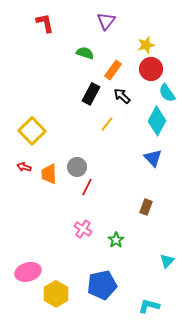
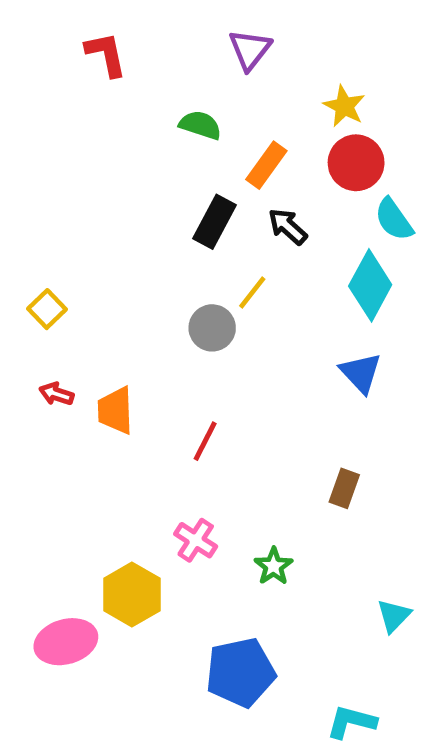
yellow star: (146, 45) -> (344, 106), turned -30
yellow square: (32, 131) -> (47, 309), moved, size x0.6
gray circle: (77, 167) -> (212, 328), moved
yellow hexagon: (56, 294) -> (132, 594), moved

